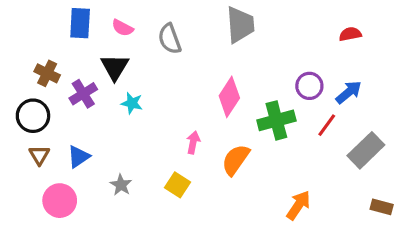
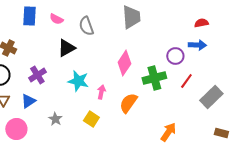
black triangle: (115, 67) -> (66, 48), moved, turned 30
blue arrow: (349, 92) -> (197, 45), moved, turned 42
purple cross: (83, 94) -> (37, 75), moved
cyan star: (132, 103) -> (78, 81), moved, size x1.5

